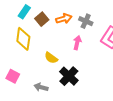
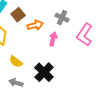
orange arrow: (64, 19) -> (35, 25), moved
yellow semicircle: (51, 58) -> (16, 62), moved

